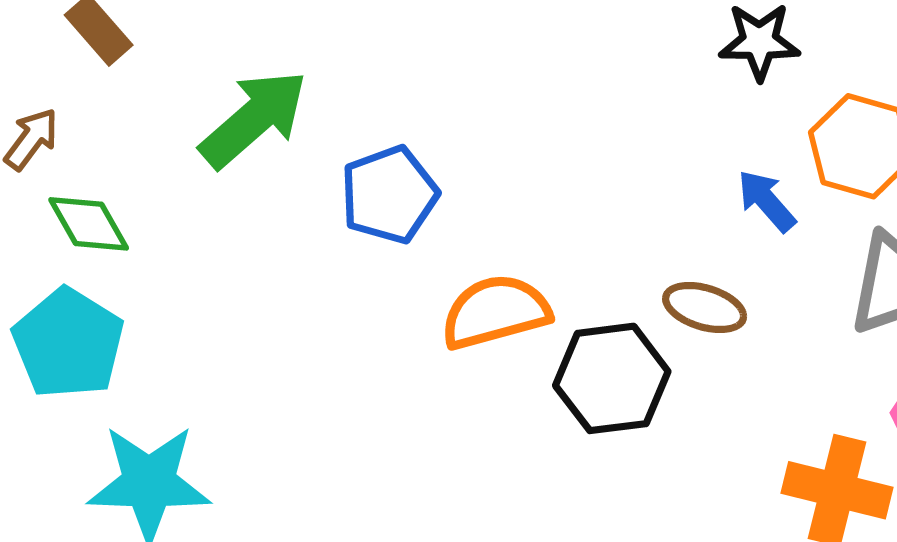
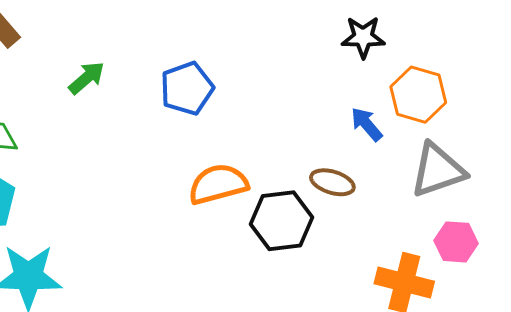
green arrow: (254, 119) -> (87, 78), size x0.6
blue pentagon: (389, 195) -> (187, 88), moved

